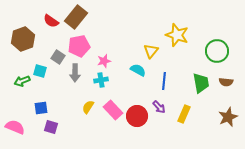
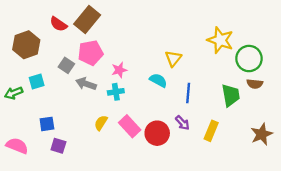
yellow star: (177, 35) -> (220, 40), moved
cyan square: (40, 71) -> (37, 81), moved, turned -32
gray arrow: (75, 73) -> (86, 84), turned 108
green arrow: (22, 81) -> (14, 93), moved
brown semicircle: (226, 82) -> (255, 84), moved

